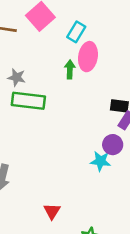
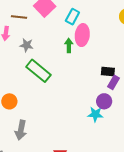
gray star: (17, 77) -> (27, 45), moved
green rectangle: (28, 101) -> (38, 71), turned 35

